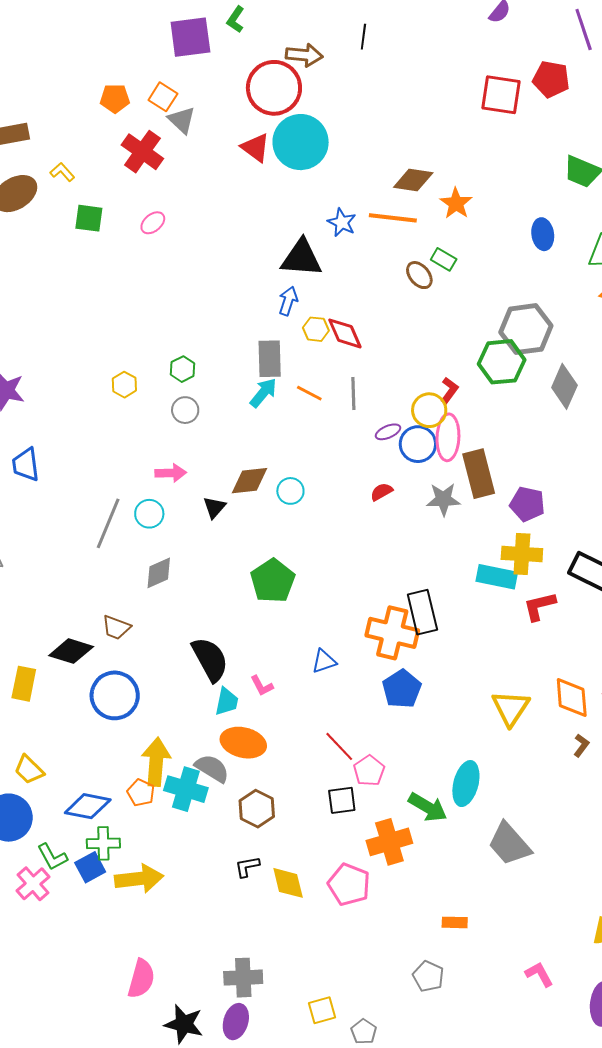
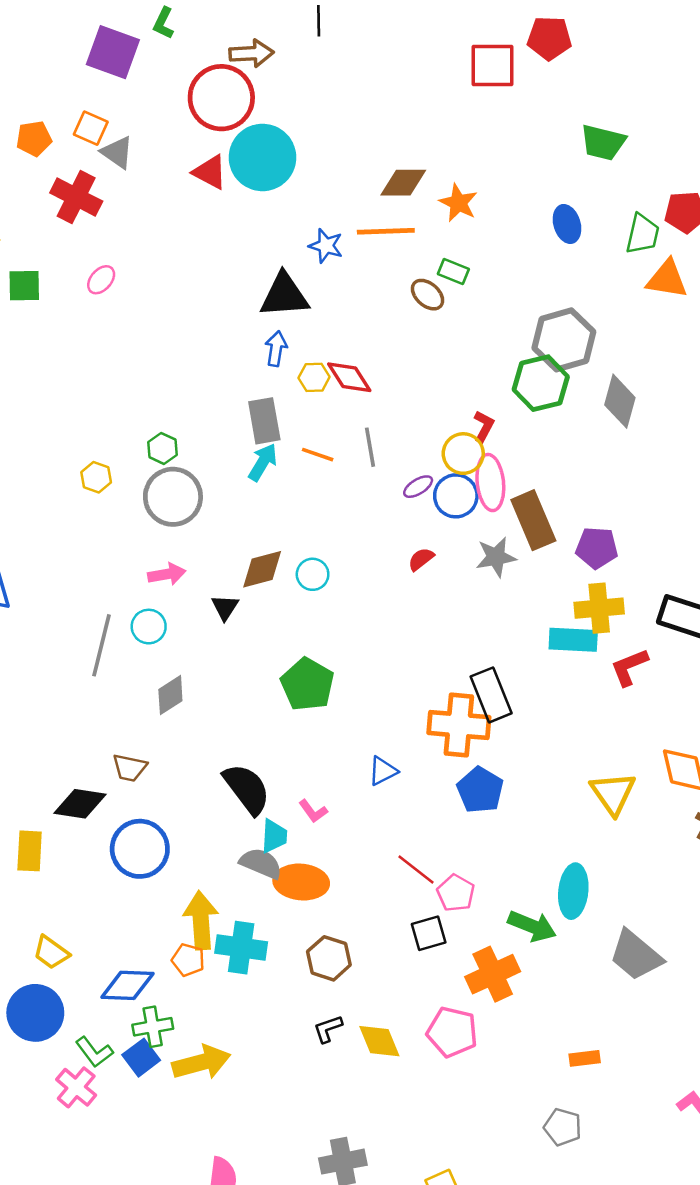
purple square: (190, 37) -> (113, 52), turned 36
gray circle: (185, 410) -> (173, 497), size x1.8
gray semicircle: (212, 768) -> (261, 863), moved

